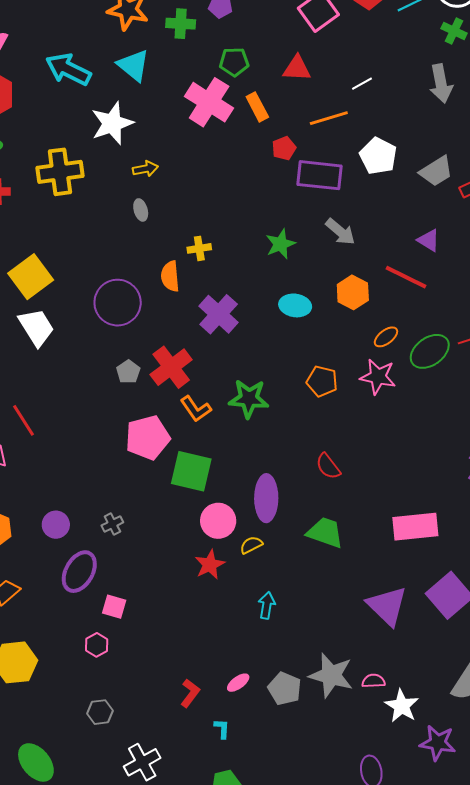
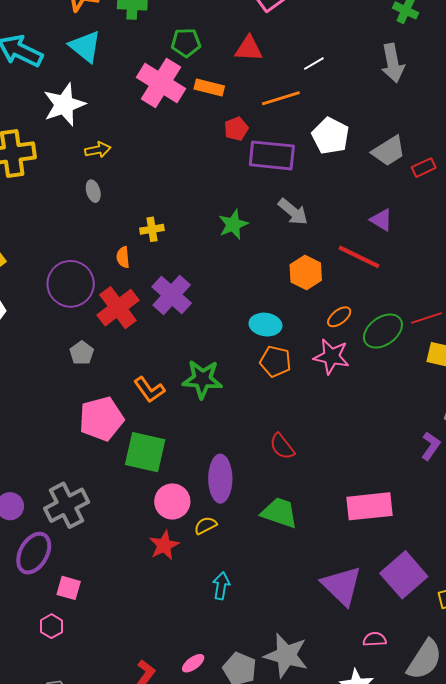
orange rectangle: (257, 107) -> (209, 87), turned -48
orange semicircle: (170, 276) -> (123, 257), size x0.7
cyan ellipse: (295, 305) -> (265, 325), moved
red cross: (171, 367) -> (118, 308), moved
gray cross: (112, 524) -> (67, 505), size x2.0
pink semicircle: (373, 681) -> (375, 639), moved

